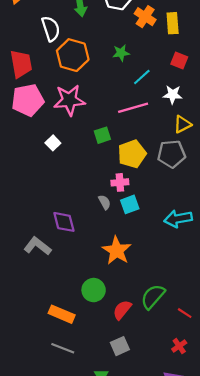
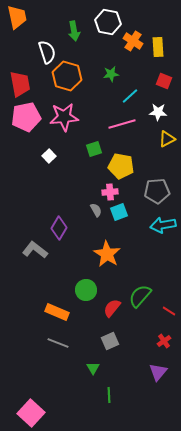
yellow pentagon: (132, 154) -> (121, 166), turned 30
gray pentagon: (171, 154) -> (157, 191), moved
purple diamond: (64, 222) -> (59, 228), turned 45

